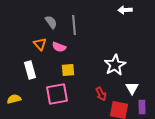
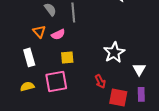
pink semicircle: (59, 47) -> (58, 34), turned -48
white triangle: (132, 88) -> (139, 69), moved
yellow semicircle: (14, 99) -> (27, 86), moved

